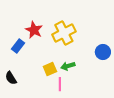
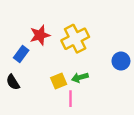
red star: (34, 30) -> (40, 35), turned 30
black semicircle: (11, 78) -> (13, 82), moved

